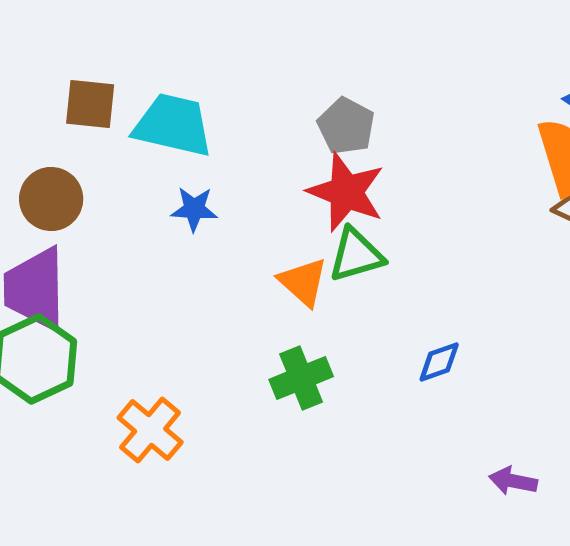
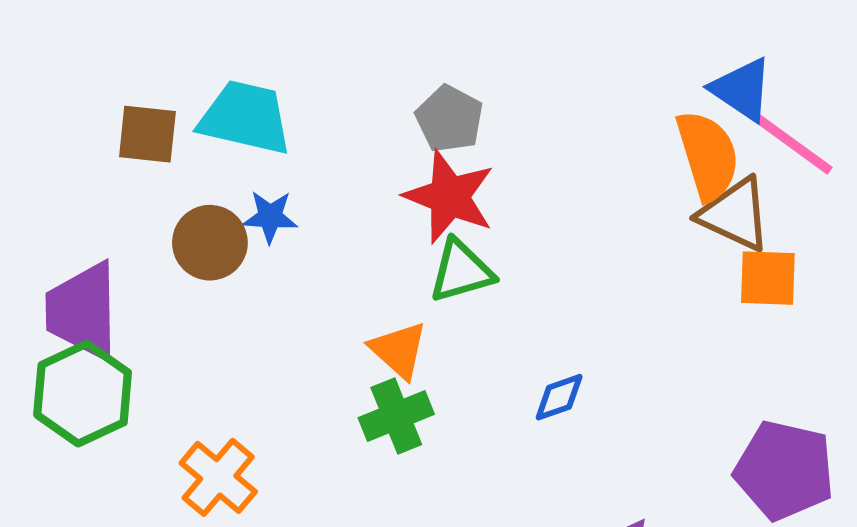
brown square: (90, 104) -> (147, 134), moved
brown circle: (51, 199) -> (210, 243), moved
orange triangle: (303, 282) -> (399, 350), moved

